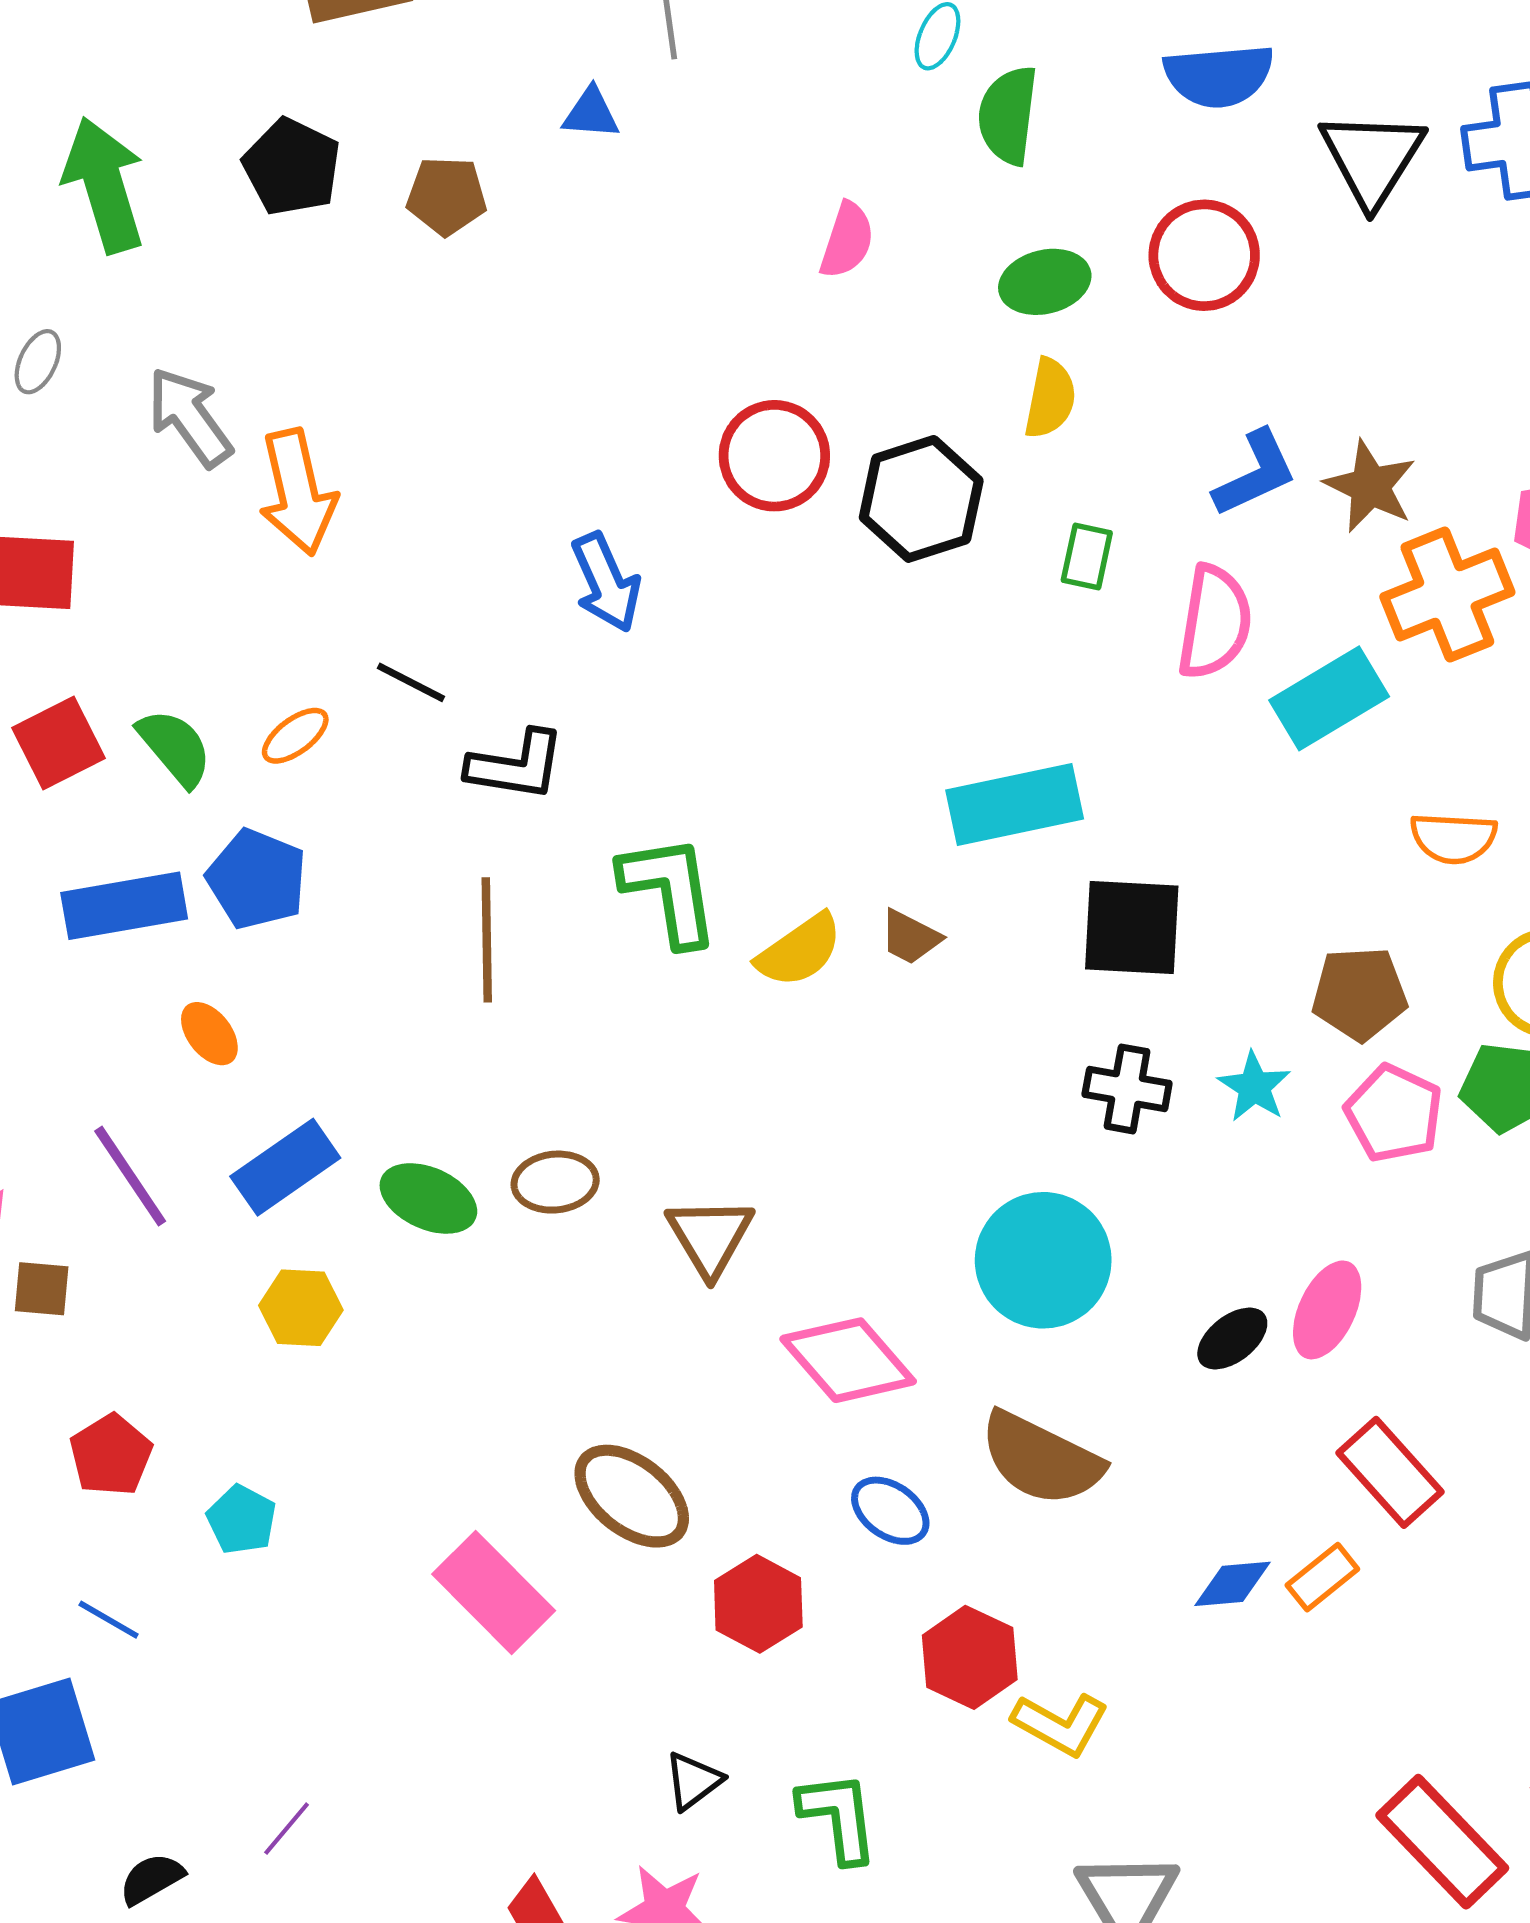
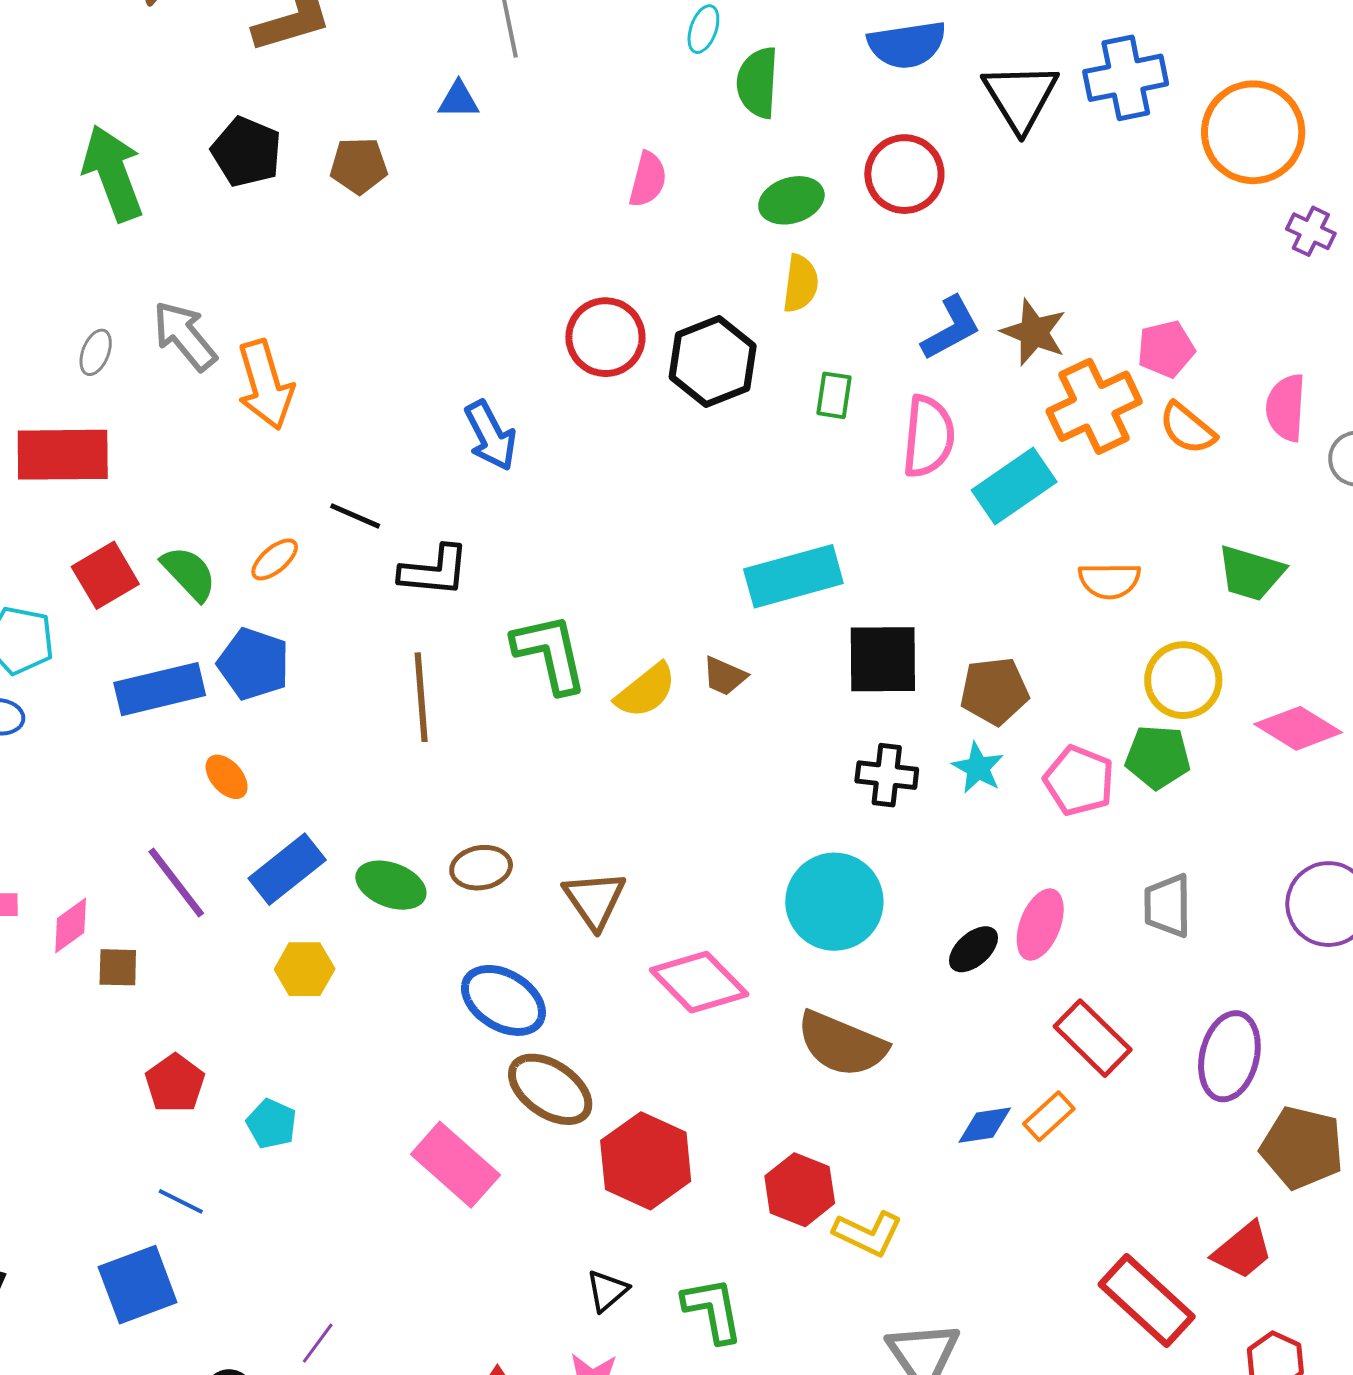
gray ellipse: (38, 362) -> (96, 352), moved
brown pentagon: (1359, 994) -> (994, 691), moved
blue ellipse: (890, 1511) -> (503, 1000), moved, size x1.5
red hexagon: (758, 1604) -> (646, 1161), size x1.4

